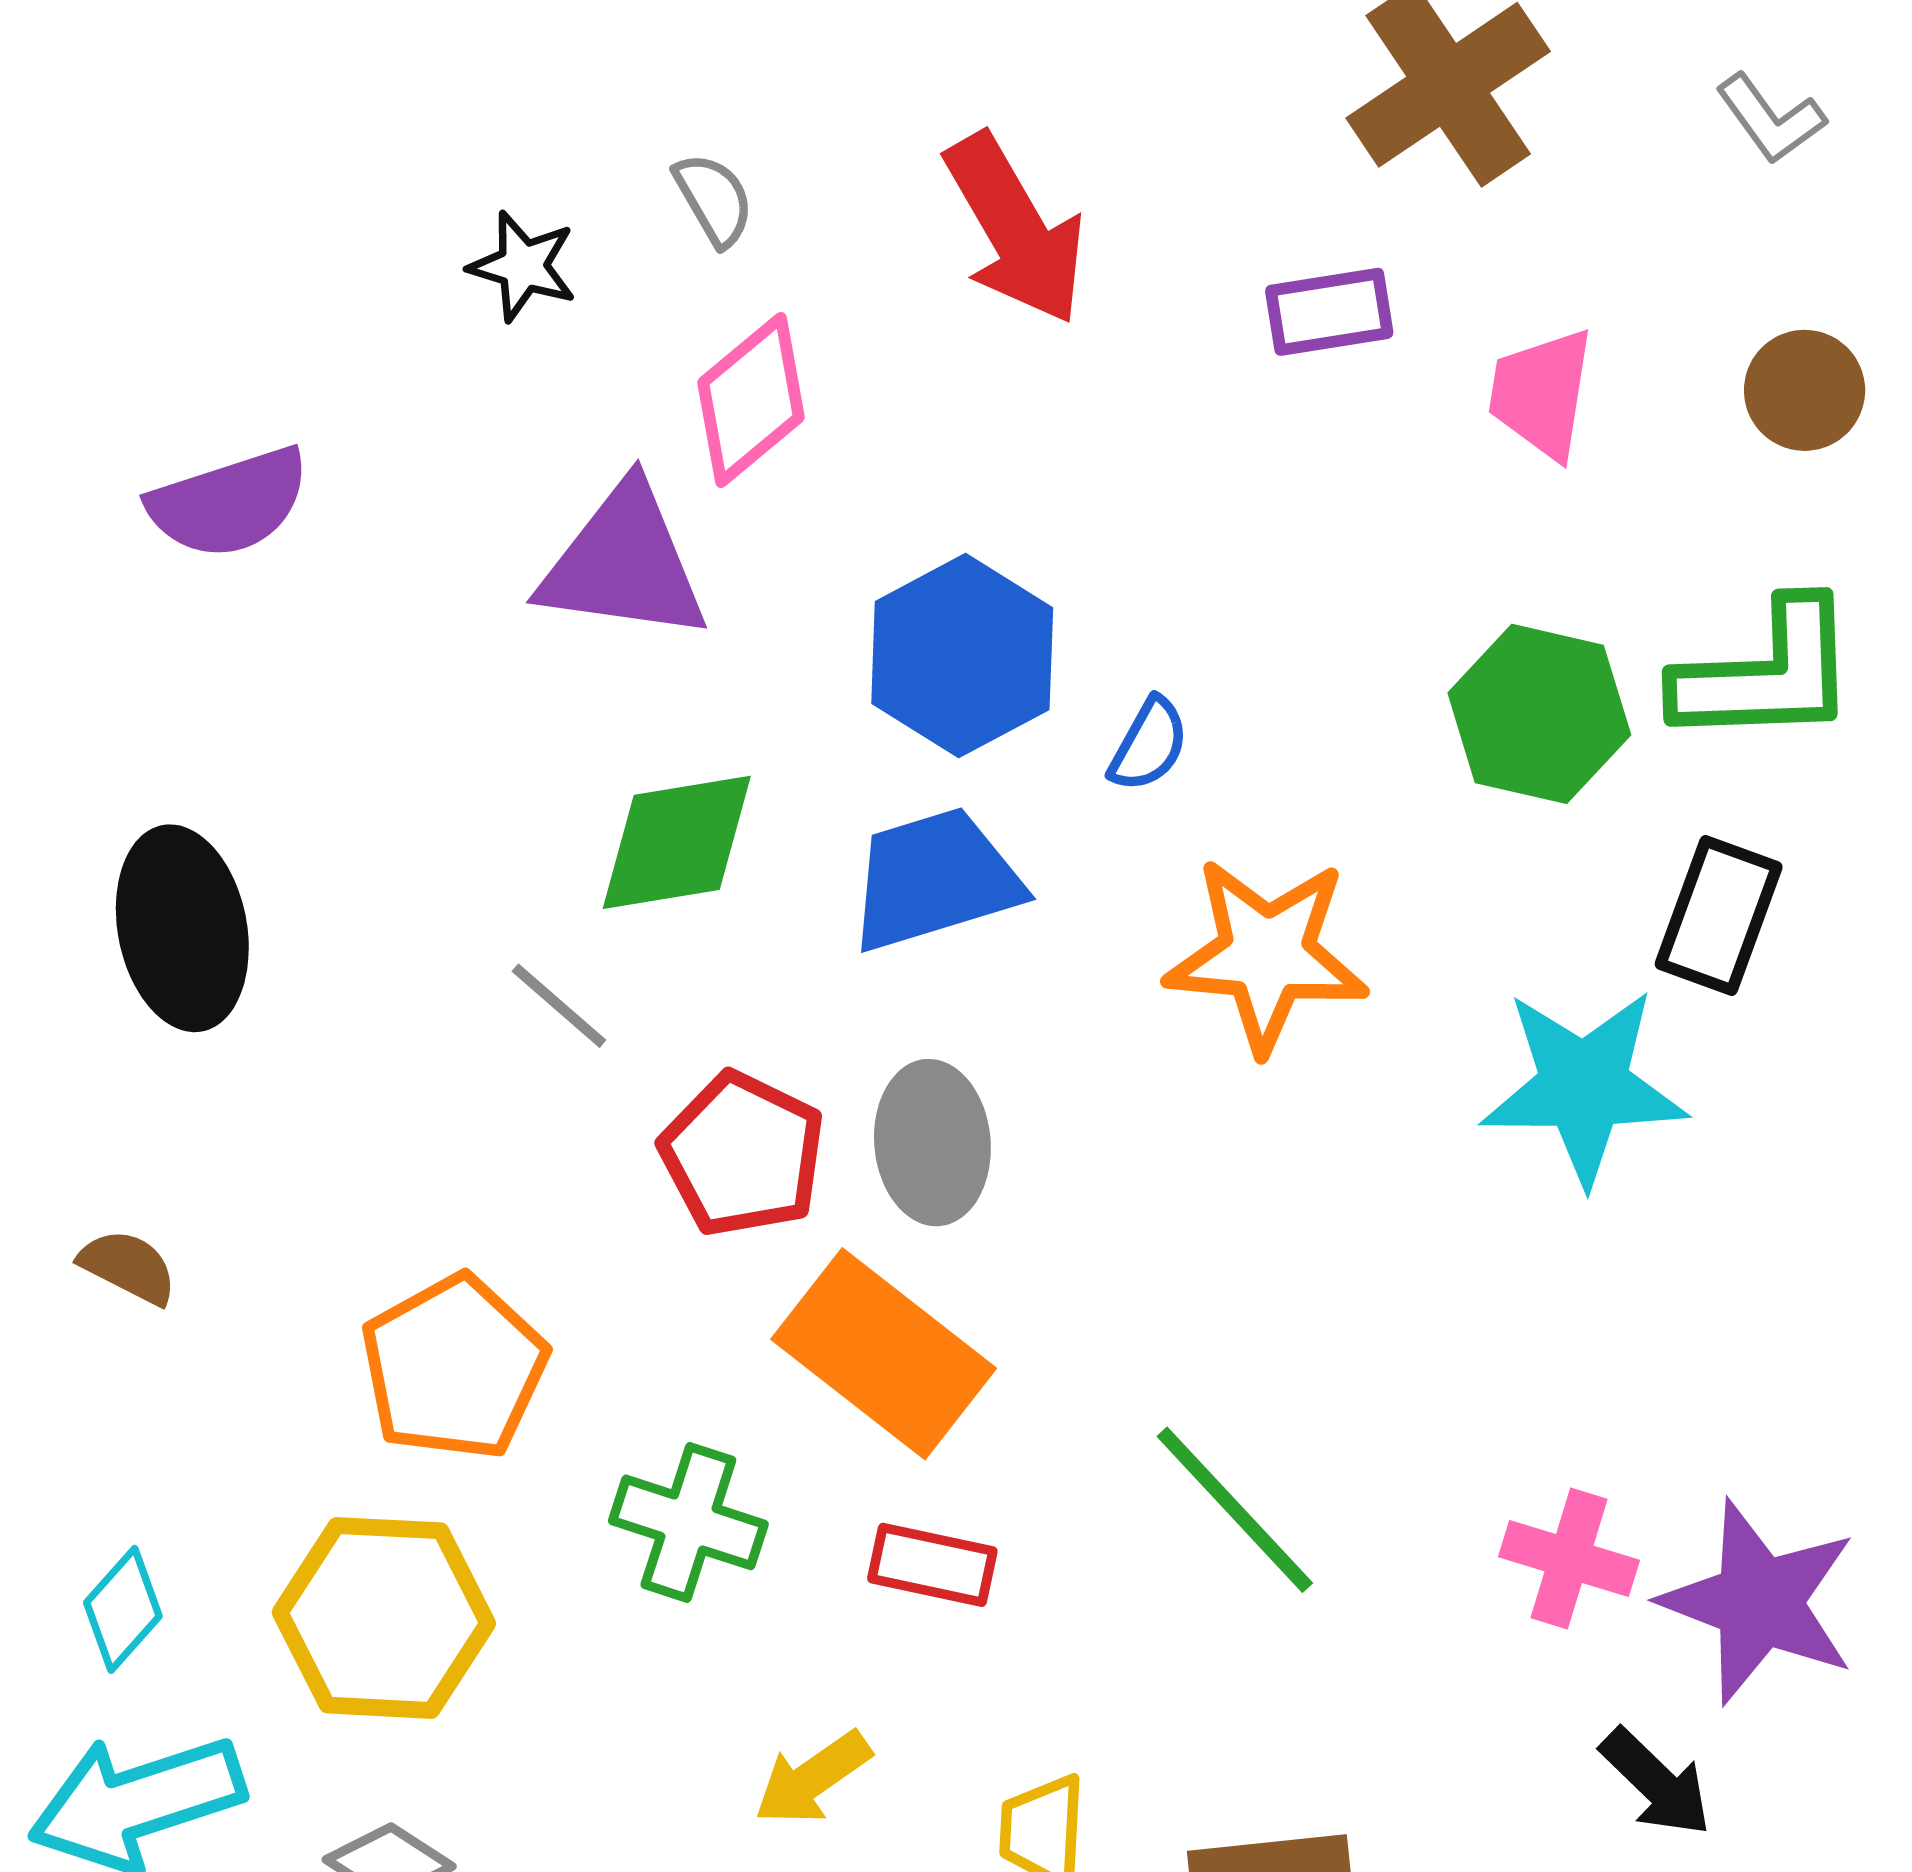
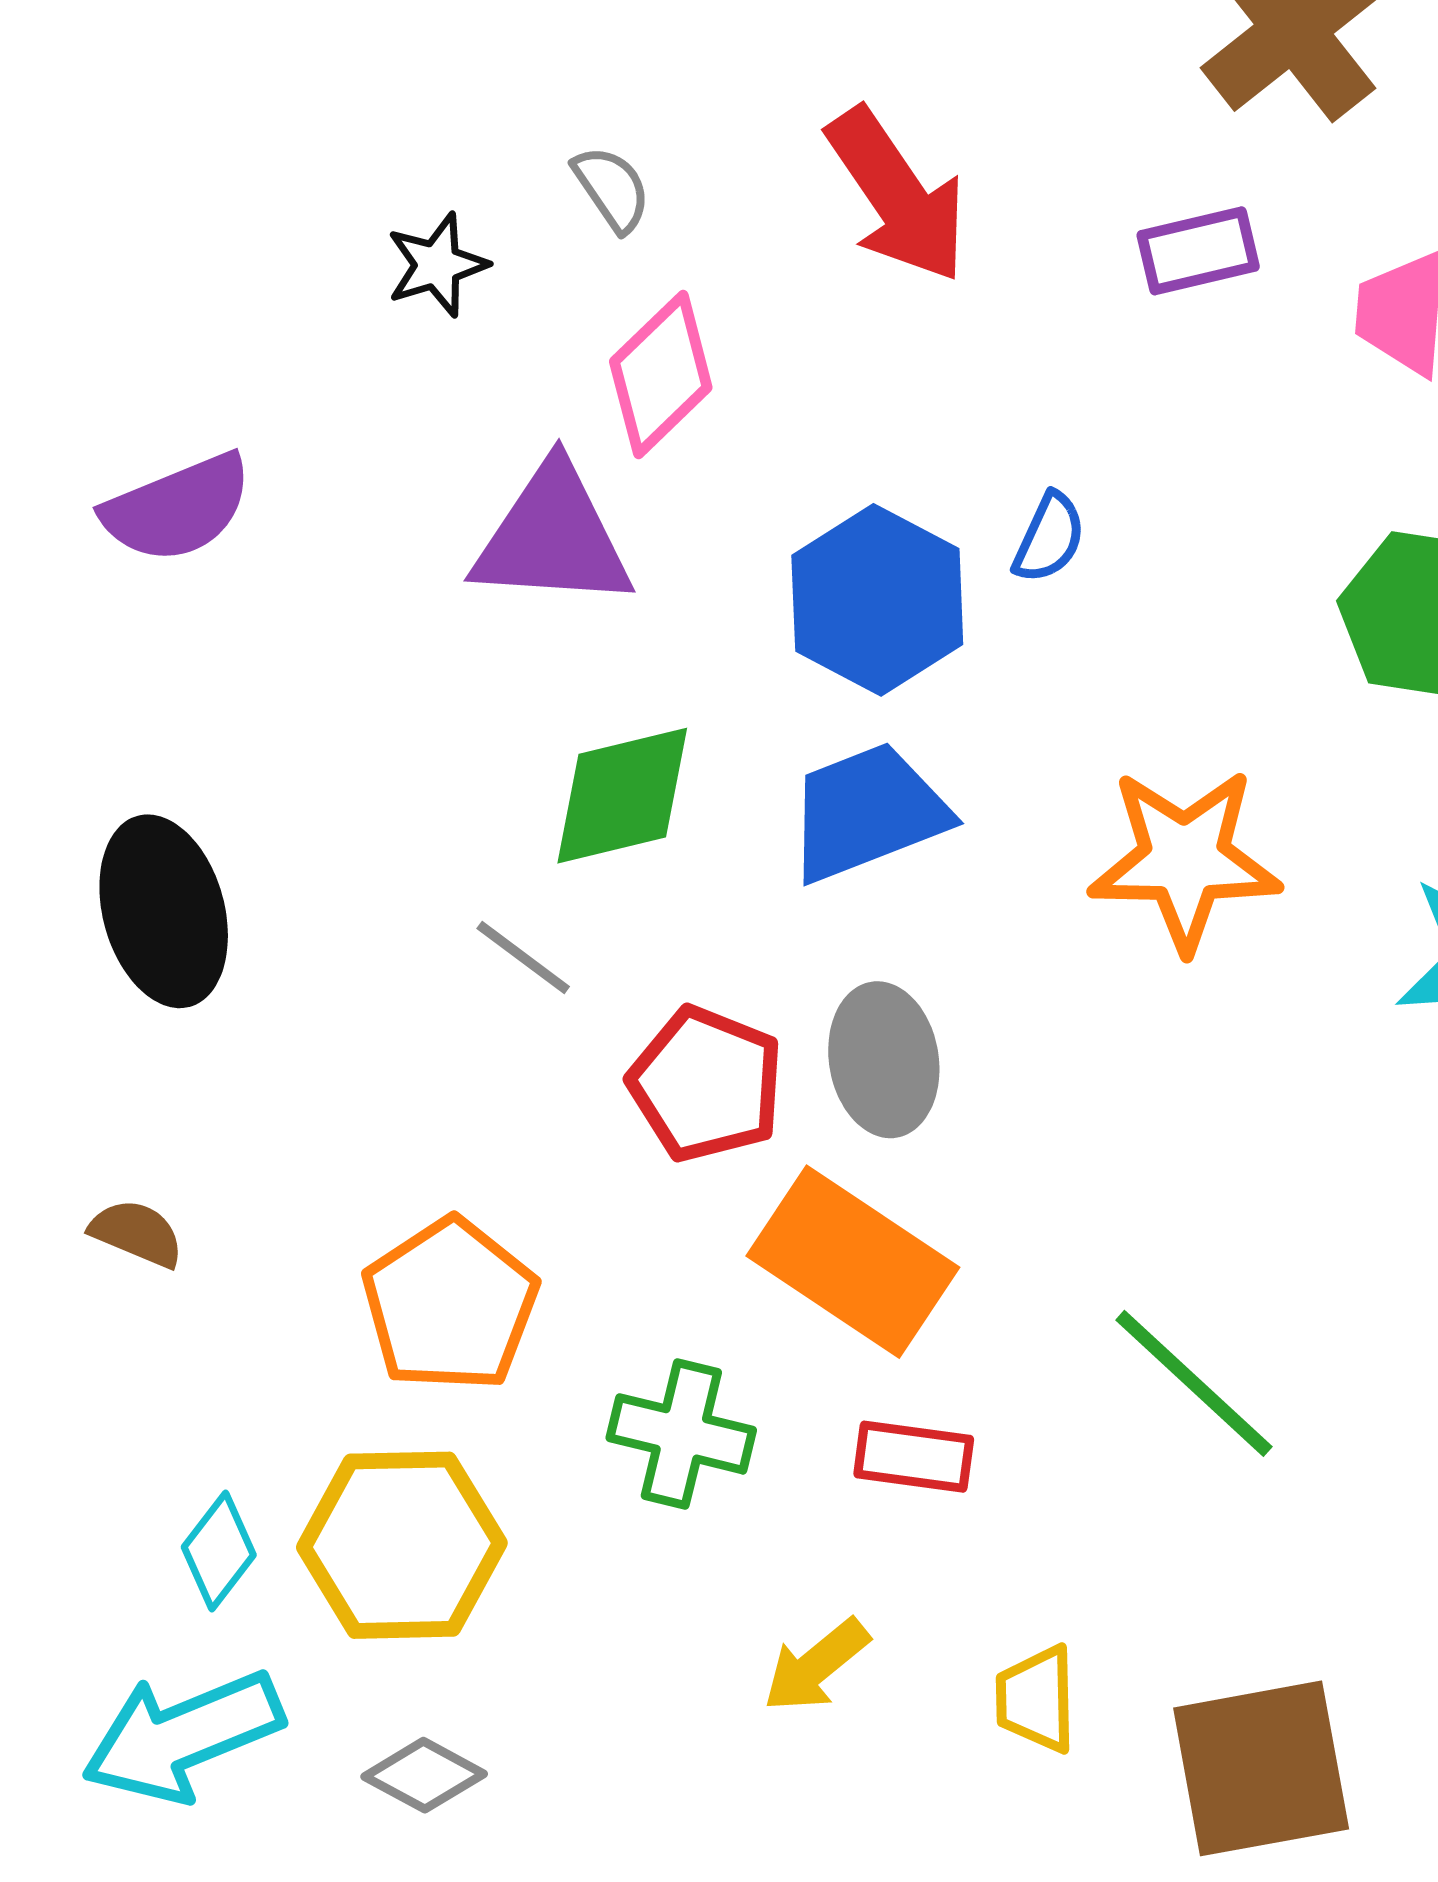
black star: (523, 266) -> (437, 265), turned -30
blue semicircle: (1149, 745) -> (1049, 538), moved
cyan diamond: (123, 1609) -> (219, 1551), moved

